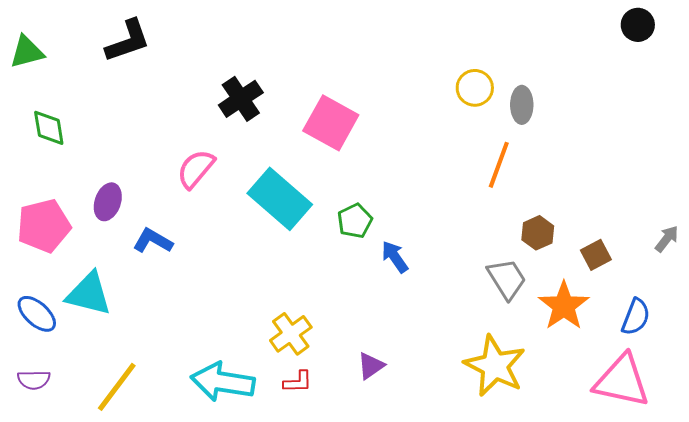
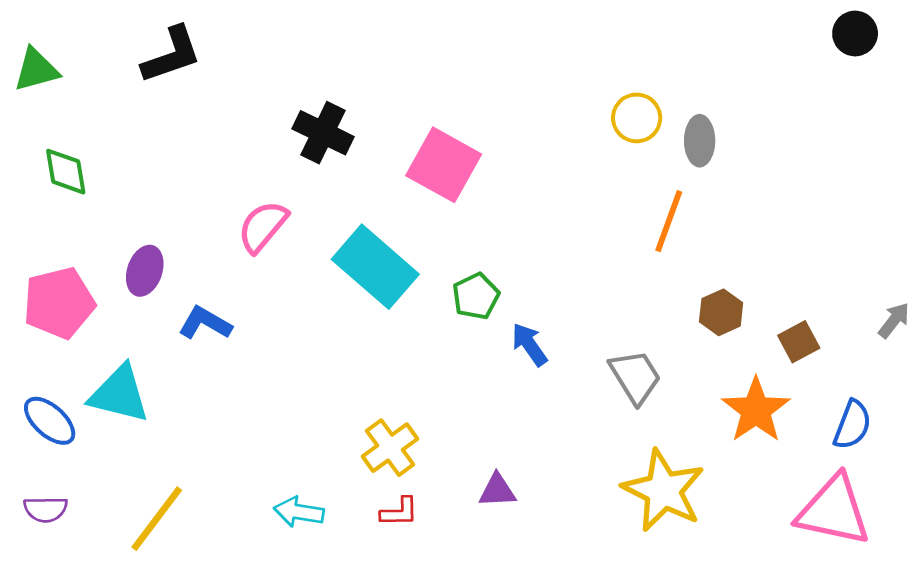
black cross: (241, 99) -> (323, 133), turned -30
gray trapezoid: (507, 279) -> (635, 377), moved
purple triangle: (371, 366) -> (497, 491), turned 32
cyan arrow: (223, 382) -> (299, 512), size x0.6

